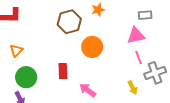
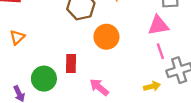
green circle: (26, 77) -> (44, 79), moved
yellow arrow: (133, 88) -> (152, 86), turned -80

